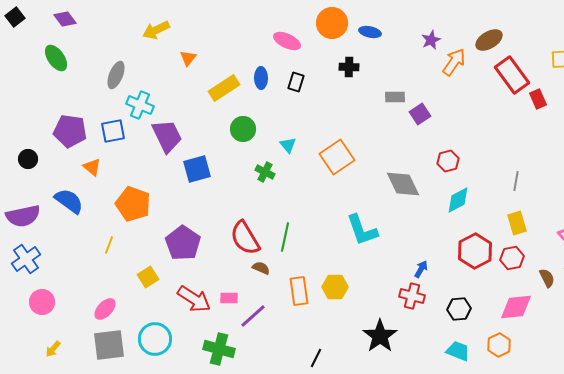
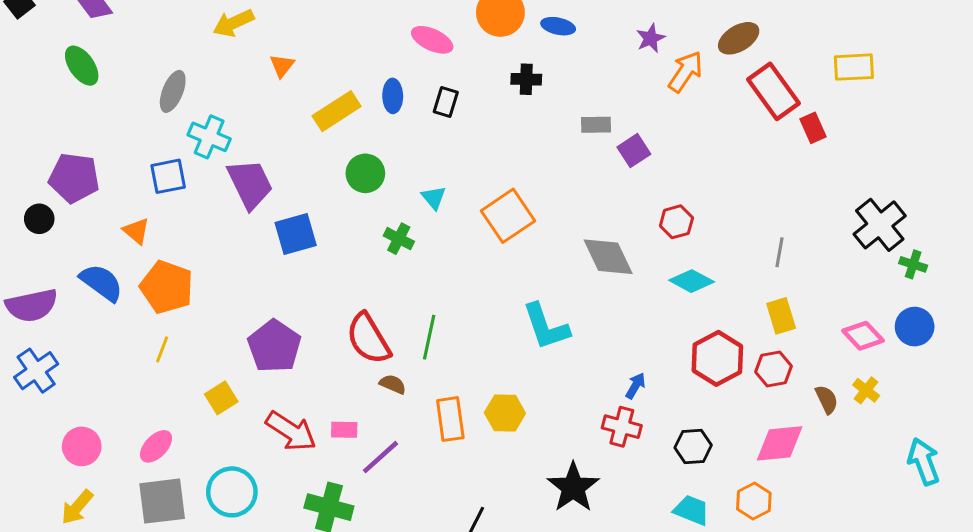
purple pentagon: (70, 131) -> (74, 178), moved
cyan diamond: (458, 200) -> (692, 281), turned 56
orange pentagon: (133, 204) -> (167, 287), moved
pink circle: (42, 302) -> (82, 446), moved
yellow arrow: (53, 349) -> (77, 507), size x1.4

